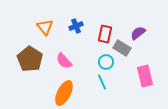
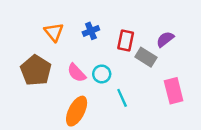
cyan circle: (106, 62) -> (102, 74), moved

